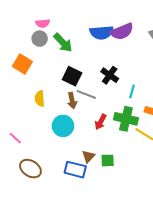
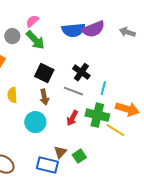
pink semicircle: (43, 23) -> (32, 21), moved, turned 144
gray line: (86, 94) -> (73, 91), moved
green square: (108, 160) -> (79, 156), turned -32

